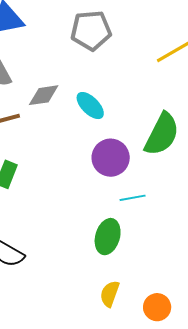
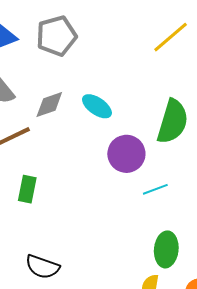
gray pentagon: (91, 30) -> (56, 36), moved
green ellipse: (108, 237) -> (166, 249), moved

